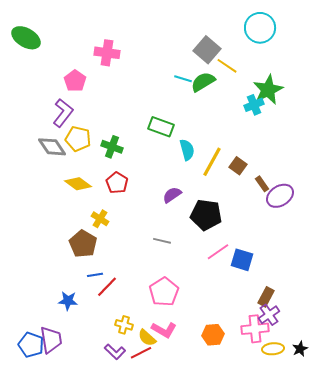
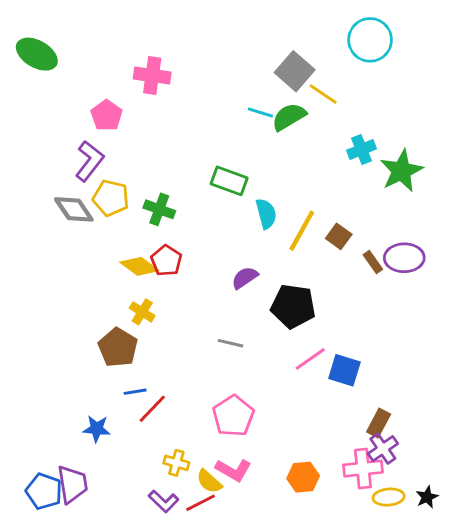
green star: (268, 90) -> (401, 171), moved
yellow diamond: (78, 184) -> (139, 266), moved
purple ellipse: (280, 196) -> (404, 258), moved, turned 32

